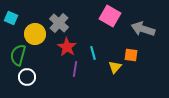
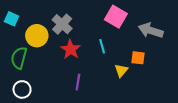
cyan line: (93, 53) -> (102, 46), moved
purple line: (75, 69) -> (78, 82), moved
white circle: (27, 77) -> (22, 89), moved

